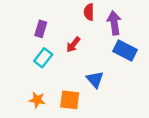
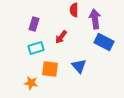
cyan rectangle: (43, 58) -> (36, 48), turned 35
orange square: (70, 100) -> (50, 69), moved

